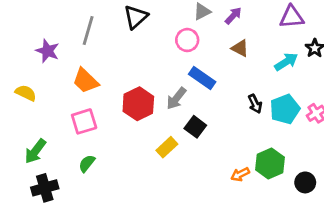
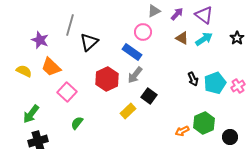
black triangle: (136, 17) -> (89, 42), moved
purple triangle: (292, 17) -> (204, 15), moved, turned 42
cyan arrow: (286, 62) -> (204, 39), moved
blue rectangle: (202, 78) -> (132, 52), moved
orange trapezoid: (85, 81) -> (51, 67), moved
pink square: (84, 121) -> (67, 92), turned -30
green semicircle: (87, 163) -> (77, 123), moved

